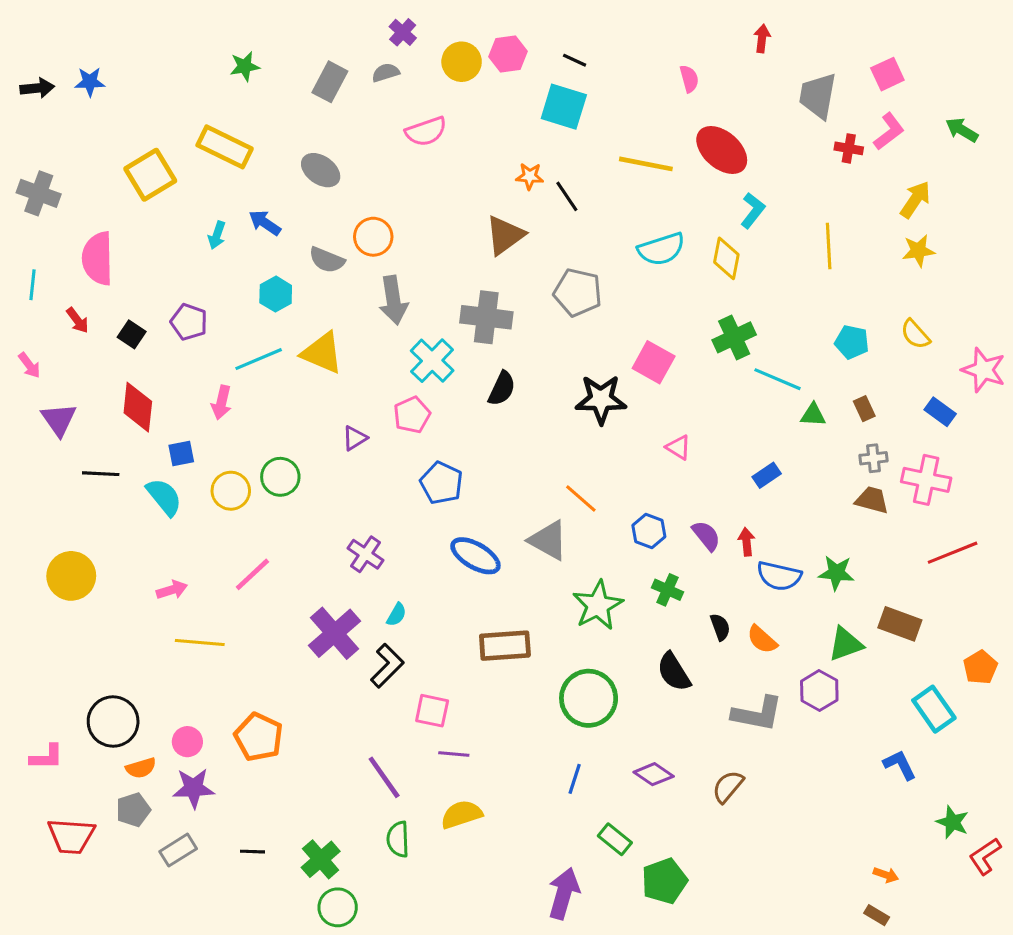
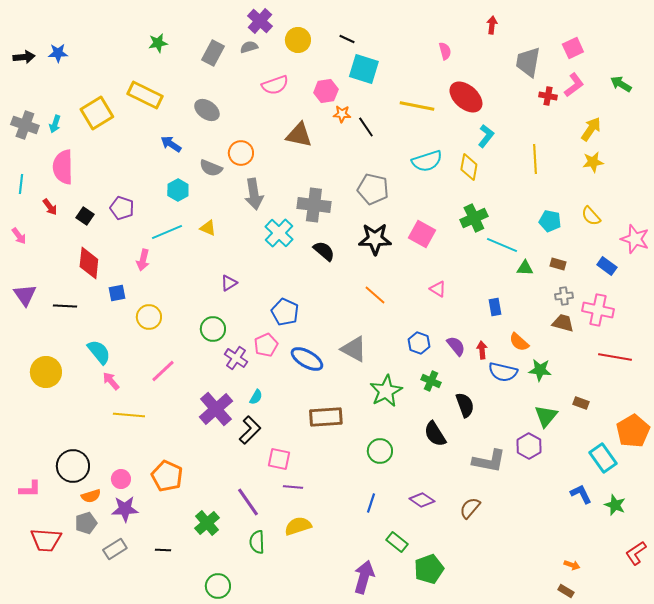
purple cross: (403, 32) -> (260, 21), size x1.4
pink hexagon: (508, 54) -> (326, 91), moved
black line: (575, 60) -> (347, 39), moved
cyan arrow: (217, 235) -> (55, 124), moved
brown triangle: (505, 235) -> (299, 135), moved, turned 48
yellow triangle: (322, 353) -> (208, 228), size x0.6
black semicircle: (502, 389) -> (324, 251), turned -75
black star: (601, 399) -> (375, 239), moved
brown rectangle: (864, 409) -> (558, 264), turned -49
pink pentagon: (412, 415) -> (266, 345), moved
purple triangle: (59, 419) -> (25, 295), moved
blue rectangle: (767, 475) -> (495, 307), turned -66
green circle: (280, 477) -> (213, 329), moved
cyan semicircle: (164, 497) -> (99, 352), moved
orange line: (581, 498) -> (375, 295), moved
red line: (953, 553) -> (615, 357), turned 32
pink arrow: (172, 590) -> (111, 381), turned -114
brown rectangle: (900, 624) -> (581, 403), size x0.6
black semicircle: (720, 627) -> (465, 405), size x1.4
orange semicircle: (762, 639) -> (519, 342), moved
green triangle: (846, 644) -> (546, 416), turned -30
orange pentagon: (980, 667) -> (633, 431), size x1.5
green circle: (589, 698) -> (380, 451), size x0.7
green star: (953, 822) -> (615, 505), moved
green cross: (321, 859) -> (207, 523), moved

